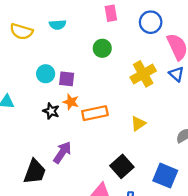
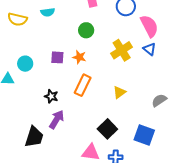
cyan circle: (46, 74) -> (25, 64), moved
orange star: (71, 102) -> (79, 57), moved
black star: (51, 111) -> (51, 96), moved
orange rectangle: (95, 113) -> (83, 85), turned -50

